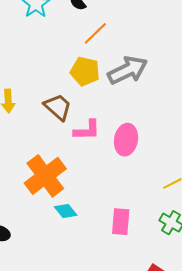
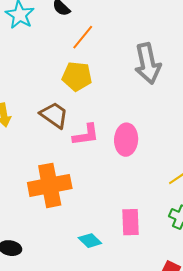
gray arrow: (128, 70) -> (148, 64), moved, turned 111
orange cross: (45, 176) -> (50, 185), turned 33
cyan diamond: (66, 211) -> (90, 241), moved

